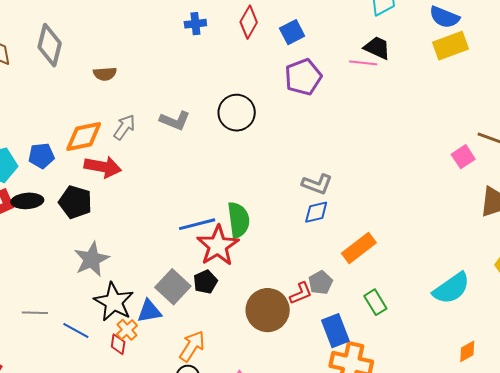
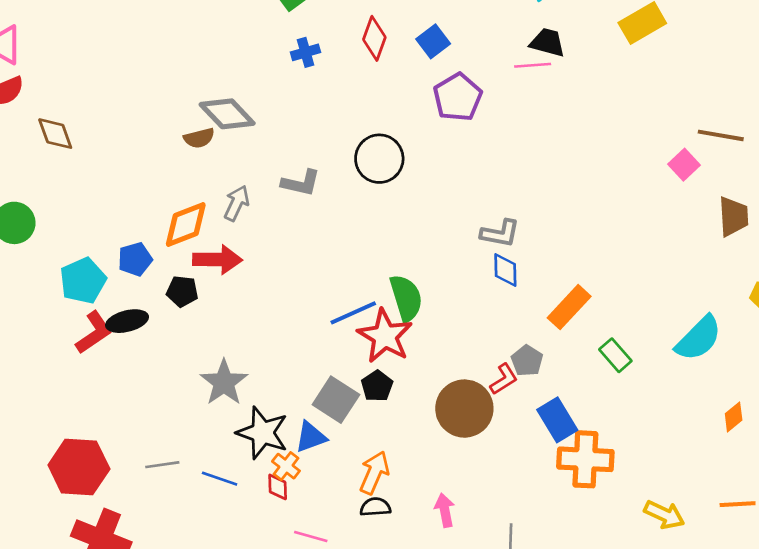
gray diamond: (50, 45) -> (227, 114), moved, turned -48
black pentagon: (75, 202) -> (182, 291), moved, size x0.7
blue diamond: (316, 212) -> (505, 270), turned -68
green rectangle: (375, 302) -> (615, 355), moved

